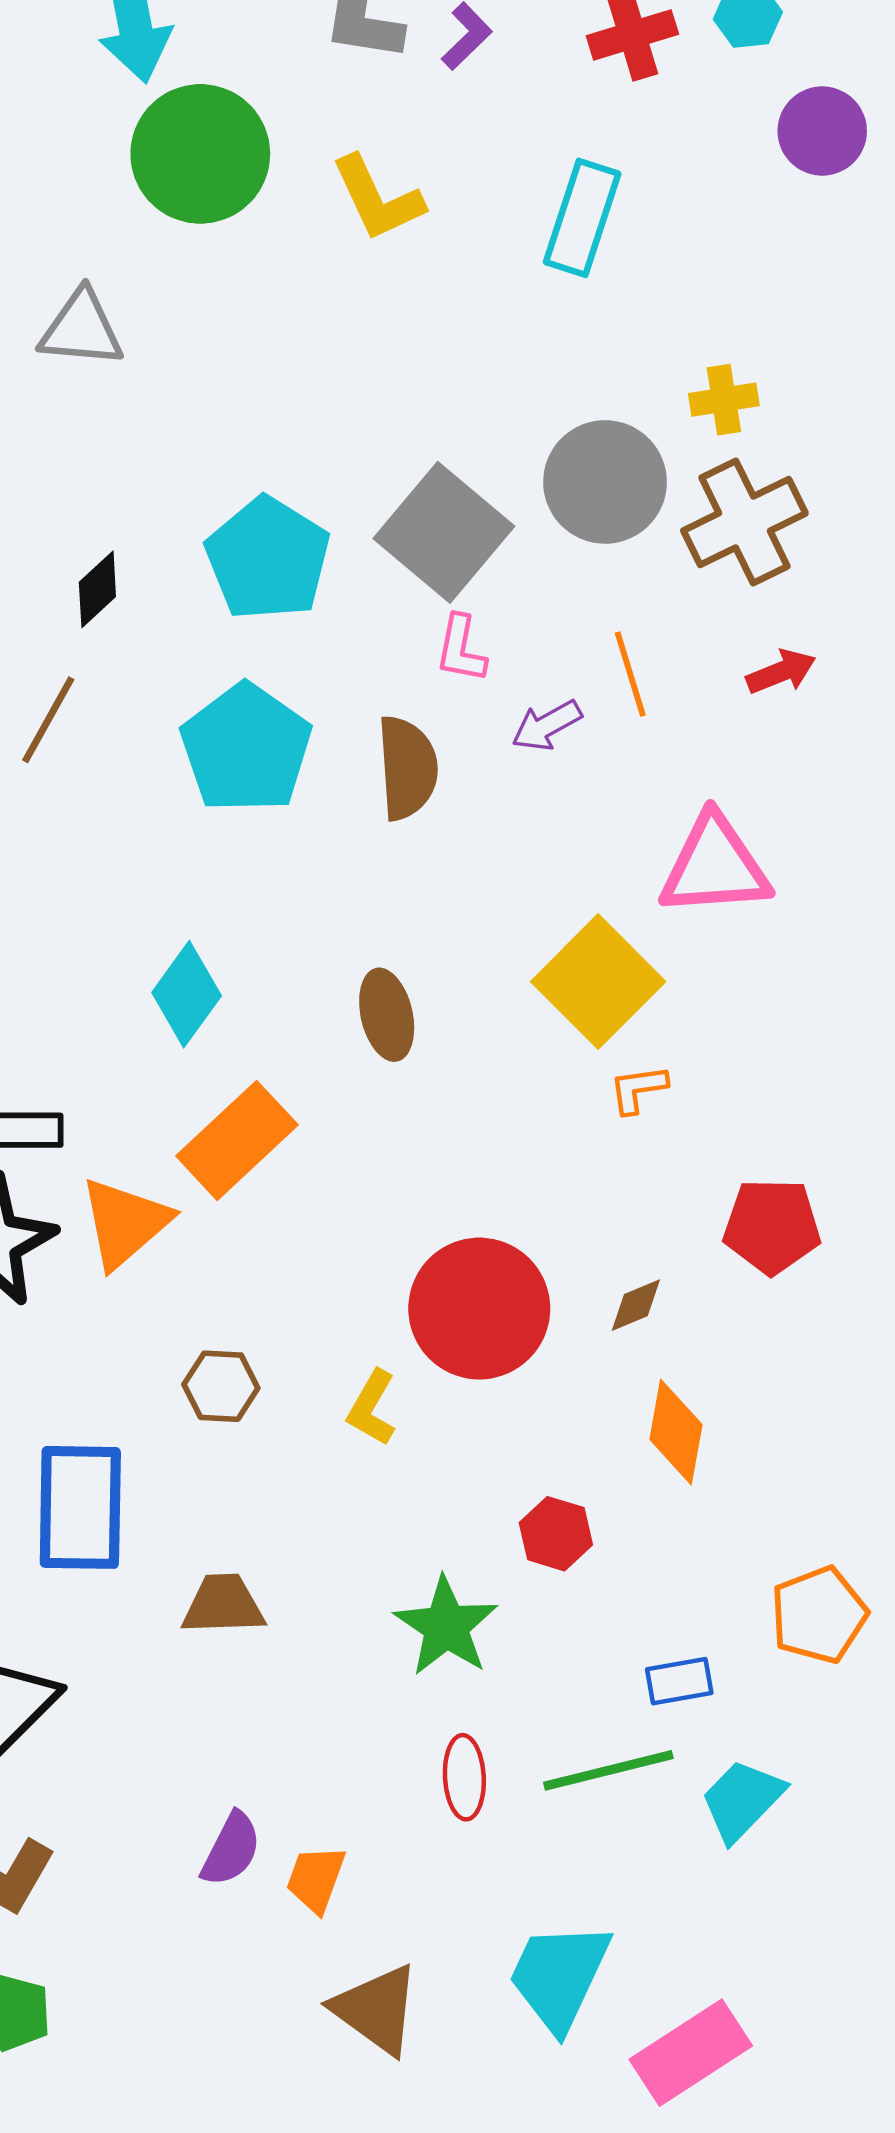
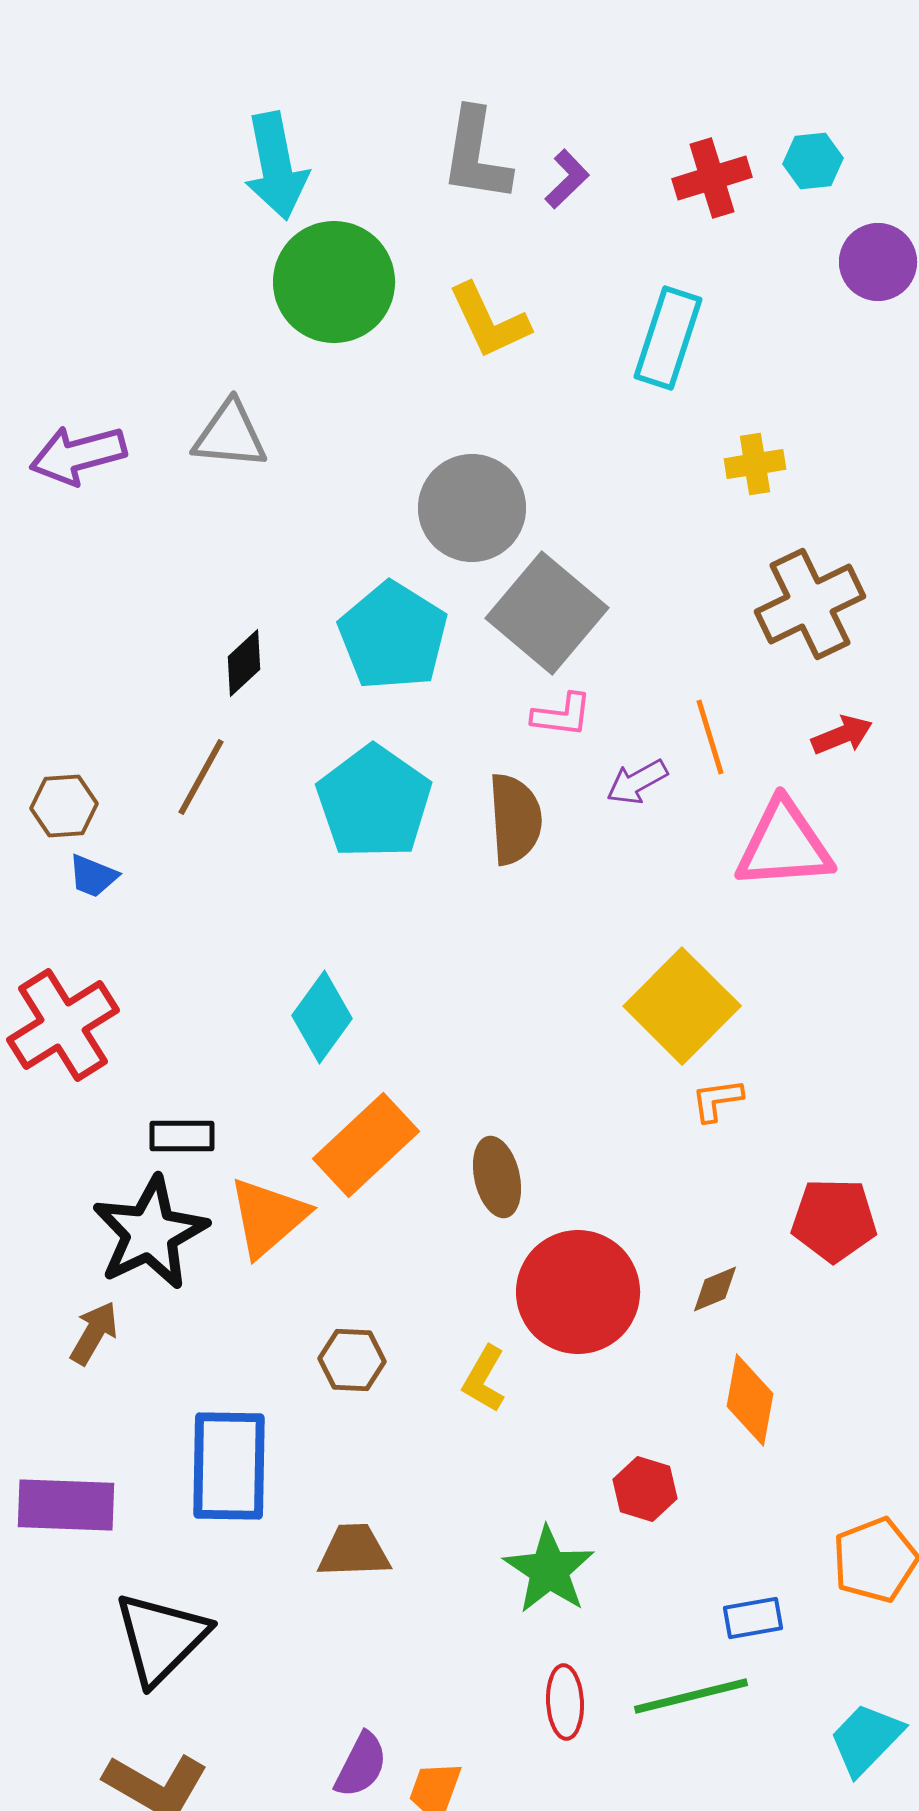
yellow cross: (724, 400) -> (755, 464), moved
gray circle: (605, 482) -> (472, 508), moved
pink L-shape: (461, 649) -> (562, 715), turned -94
pink triangle: (715, 866) -> (784, 845), moved
brown ellipse: (387, 1015) -> (497, 1177), moved
cyan trapezoid: (742, 1800) -> (866, 1739), moved

